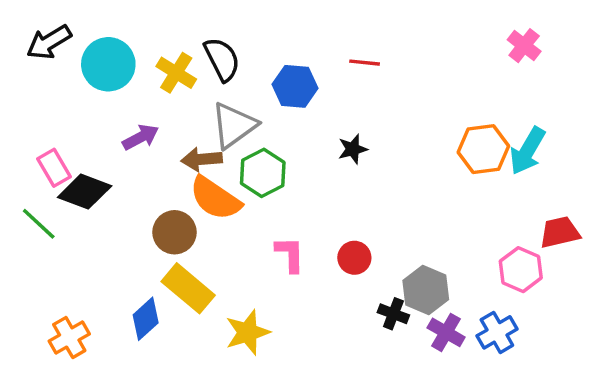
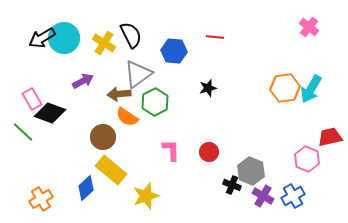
black arrow: (49, 42) -> (42, 38), moved
orange semicircle: (215, 198) -> (127, 117), size x0.7

